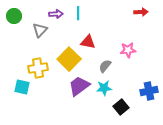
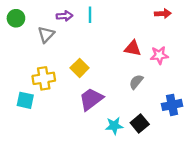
red triangle: (88, 42) -> (133, 48), moved
pink star: (128, 50) -> (159, 55), moved
yellow square: (69, 59) -> (80, 68), size x0.7
gray semicircle: (105, 66) -> (136, 82), moved
cyan star: (104, 88) -> (114, 126), moved

